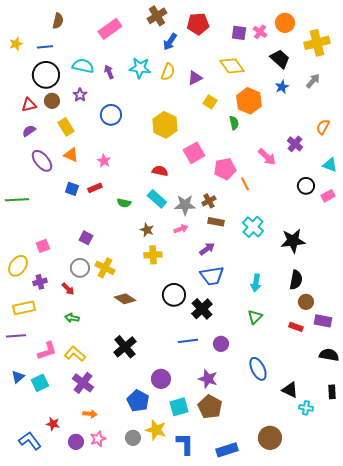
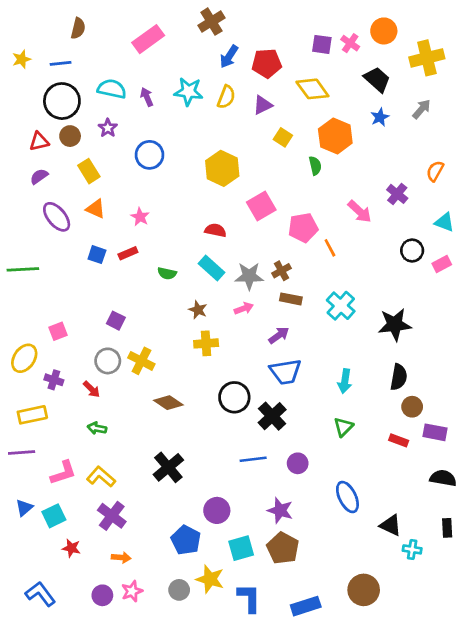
red pentagon: (198, 24) -> (267, 63), moved
purple cross: (40, 282) -> (54, 380), turned 32
red star: (53, 424) -> (71, 548), moved

